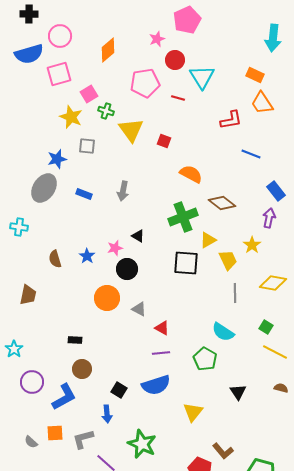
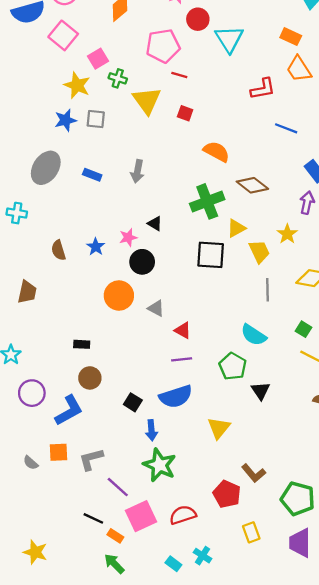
pink square: (59, 74) -> (63, 35), turned -35
red line: (178, 98) -> (179, 75), moved
blue star: (57, 159) -> (65, 120), moved
black triangle: (238, 392) -> (261, 391), moved
blue arrow: (107, 414) -> (151, 430), moved

